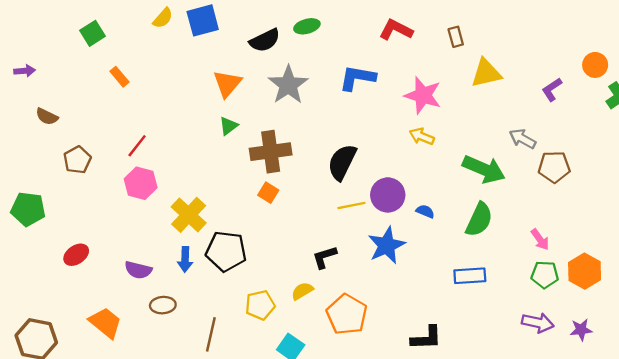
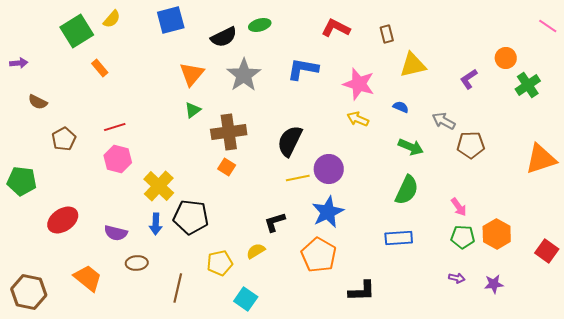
yellow semicircle: (163, 18) -> (112, 19), moved
green square: (93, 33) -> (77, 31), size x1.5
red line: (137, 146) -> (115, 127), turned 35
green arrow: (484, 169) -> (411, 147), size x0.7
blue semicircle: (425, 211) -> (401, 107), moved
red ellipse: (76, 255) -> (63, 220), size x1.4
orange pentagon: (347, 314) -> (319, 255), moved
purple arrow: (538, 323) -> (457, 278), size x0.6

